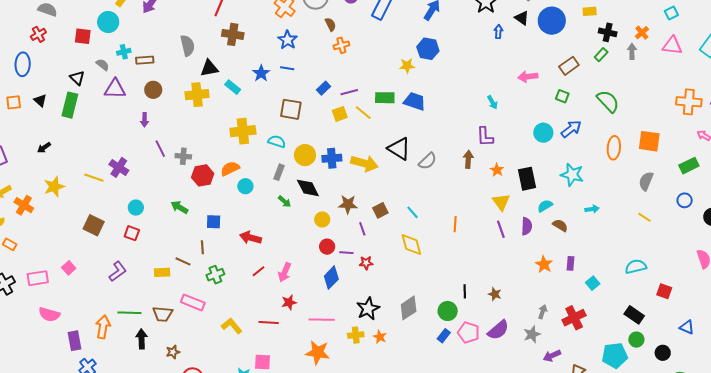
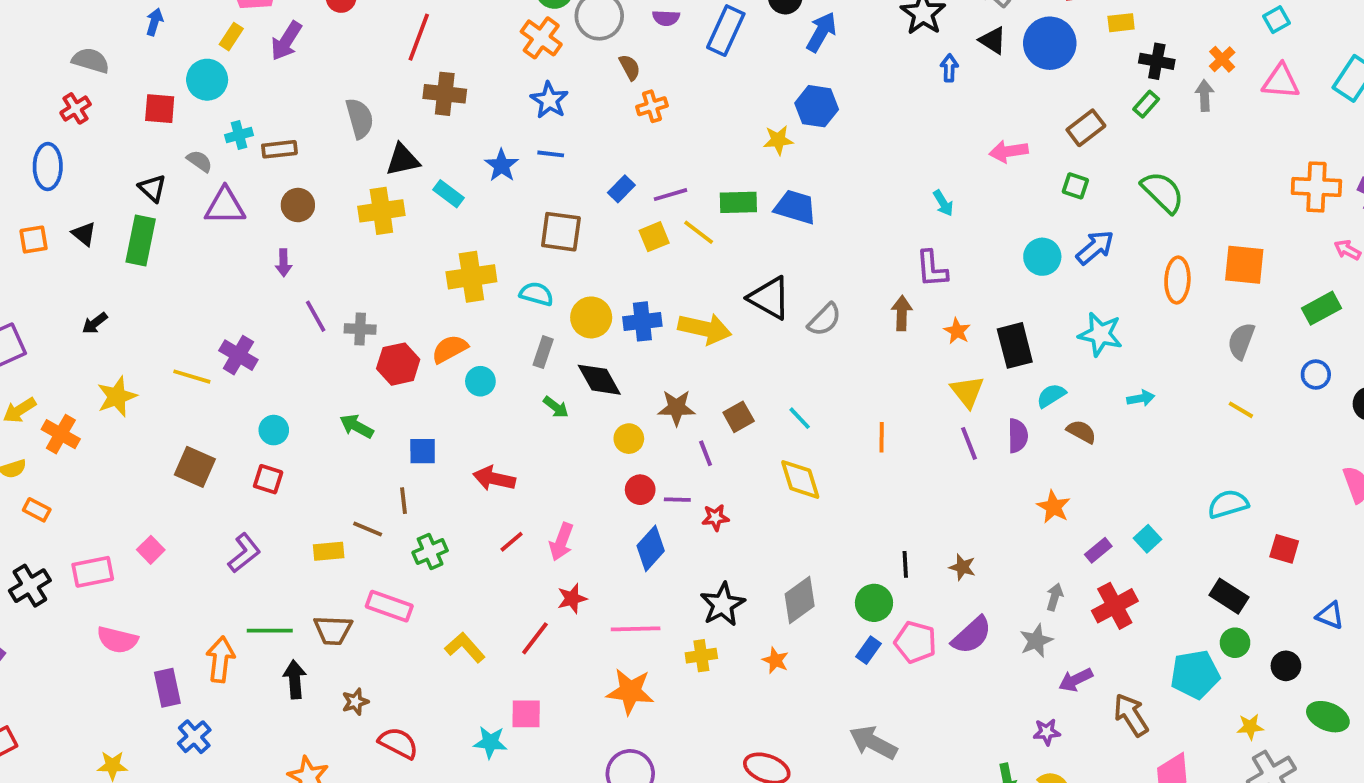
purple rectangle: (570, 263) -> (1098, 550), moved, turned 48
red line: (269, 322) -> (535, 638), turned -54
orange star: (380, 337) -> (775, 660), moved

